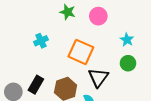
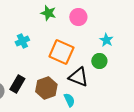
green circle: (128, 63) -> (99, 61), moved
black triangle: (98, 78) -> (78, 77), turned -45

